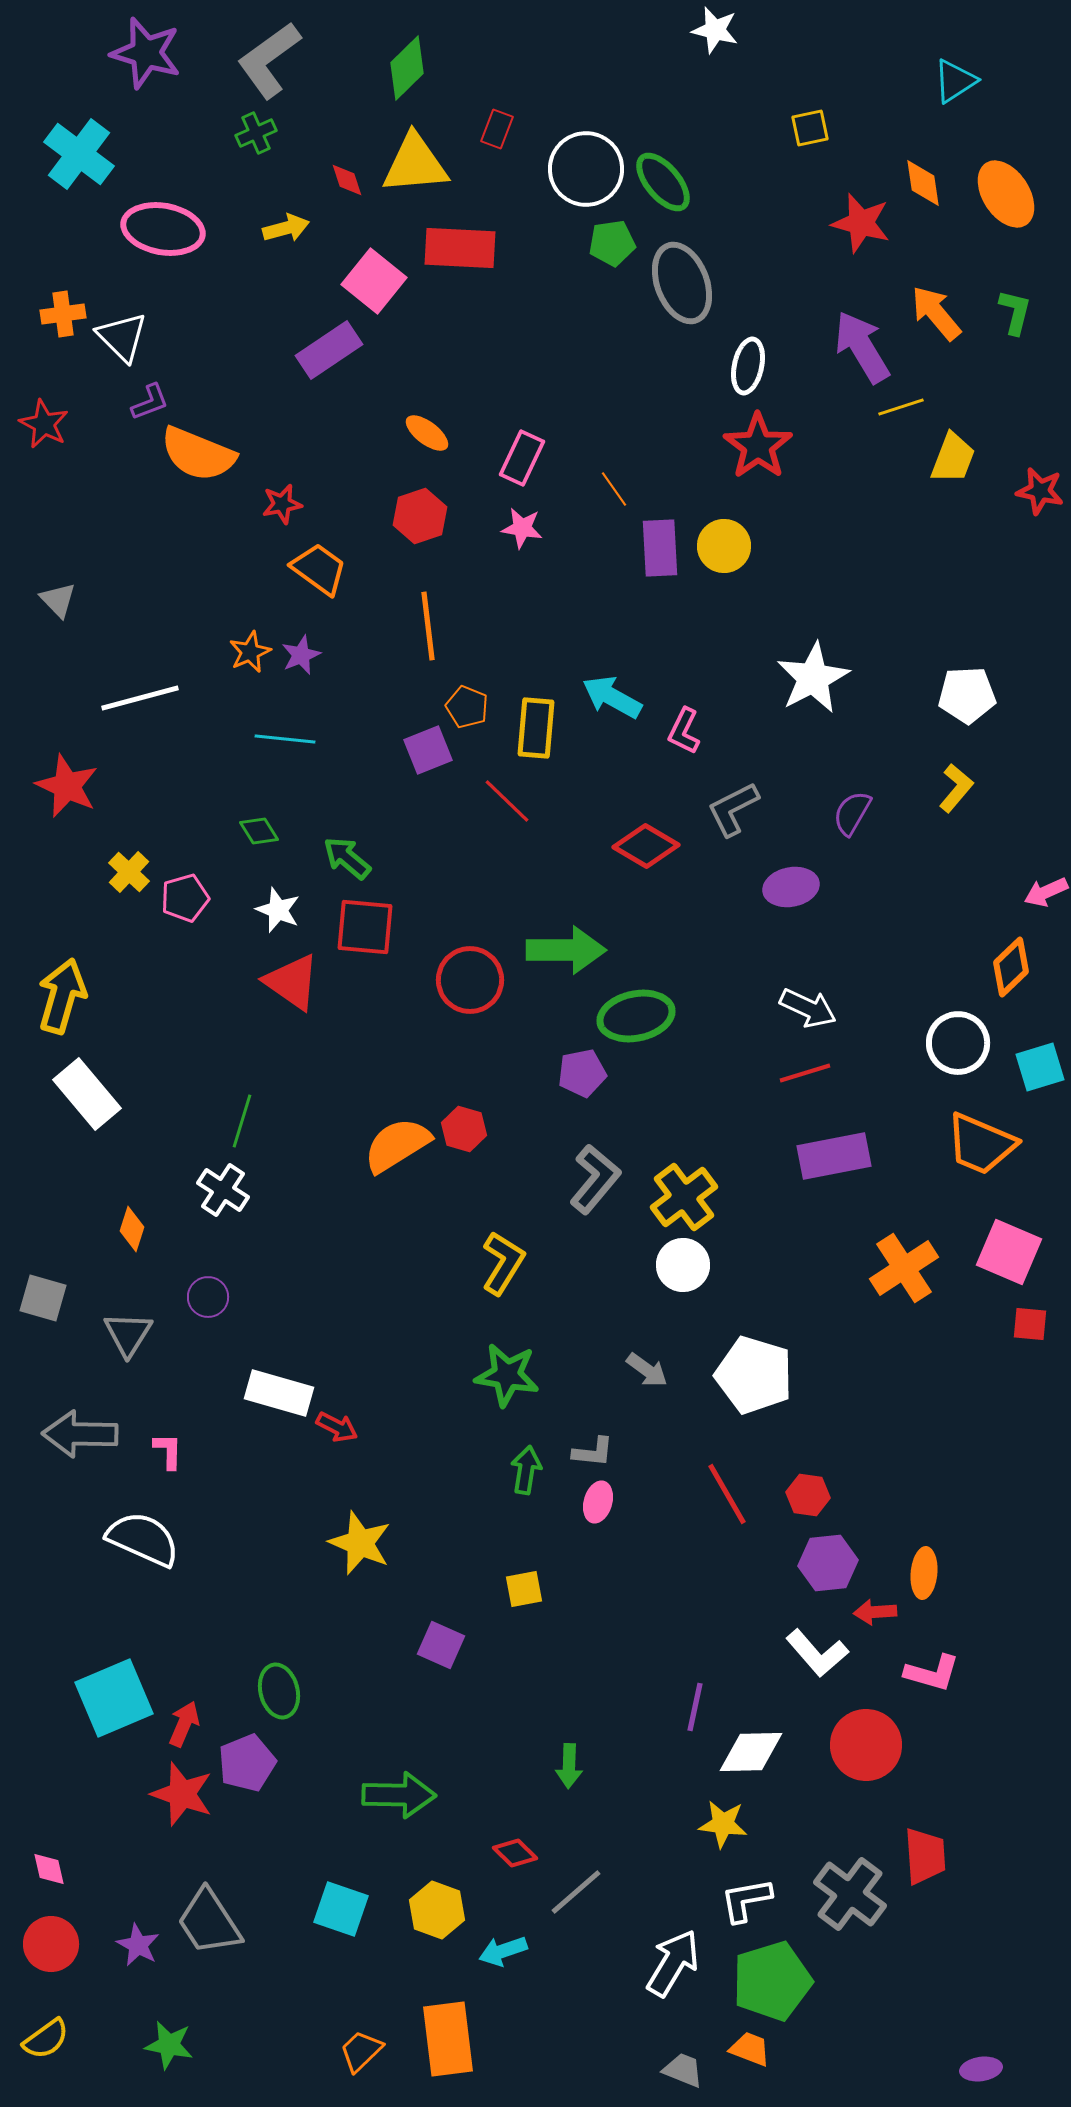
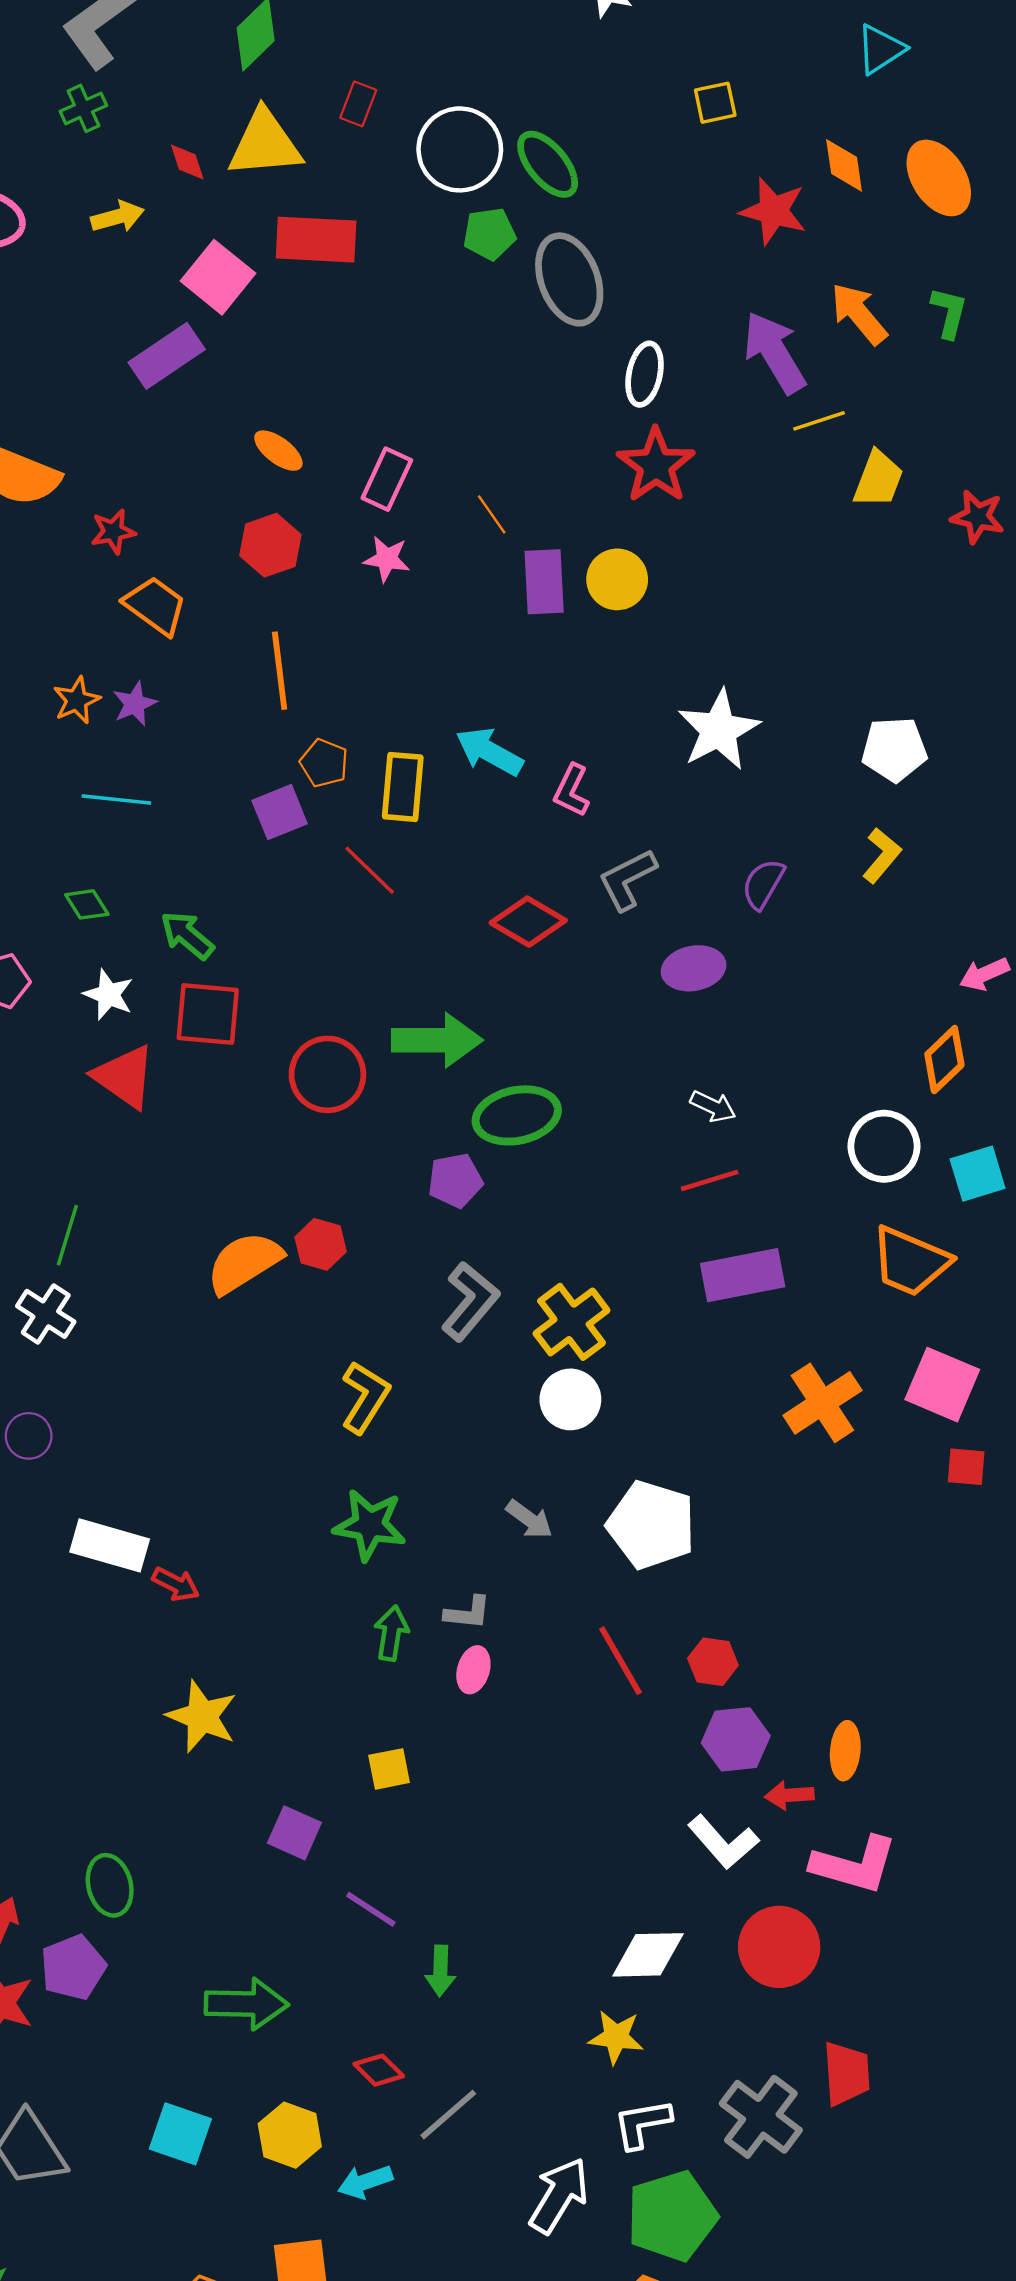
white arrow: (808, 1008) -> (713, 1106), size x0.7
pink L-shape: (932, 1673) -> (854, 1865), size x1.4
purple line: (695, 1707) -> (371, 1909), moved, turned -69

